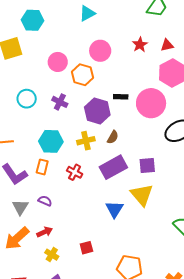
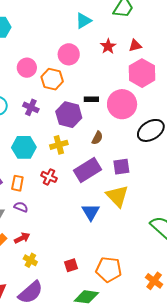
cyan triangle: (87, 13) -> (83, 21), moved
brown semicircle: (113, 137) -> (97, 138), moved
orange rectangle: (42, 167) -> (17, 183), moved
red square: (86, 248) -> (71, 265), moved

